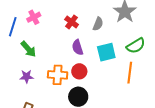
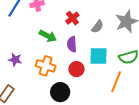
green arrow: (28, 49) -> (48, 36), moved, turned -36
red circle: (79, 71) -> (76, 69), moved

